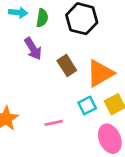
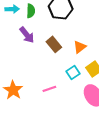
orange triangle: (100, 73) -> (80, 47), size x0.6

